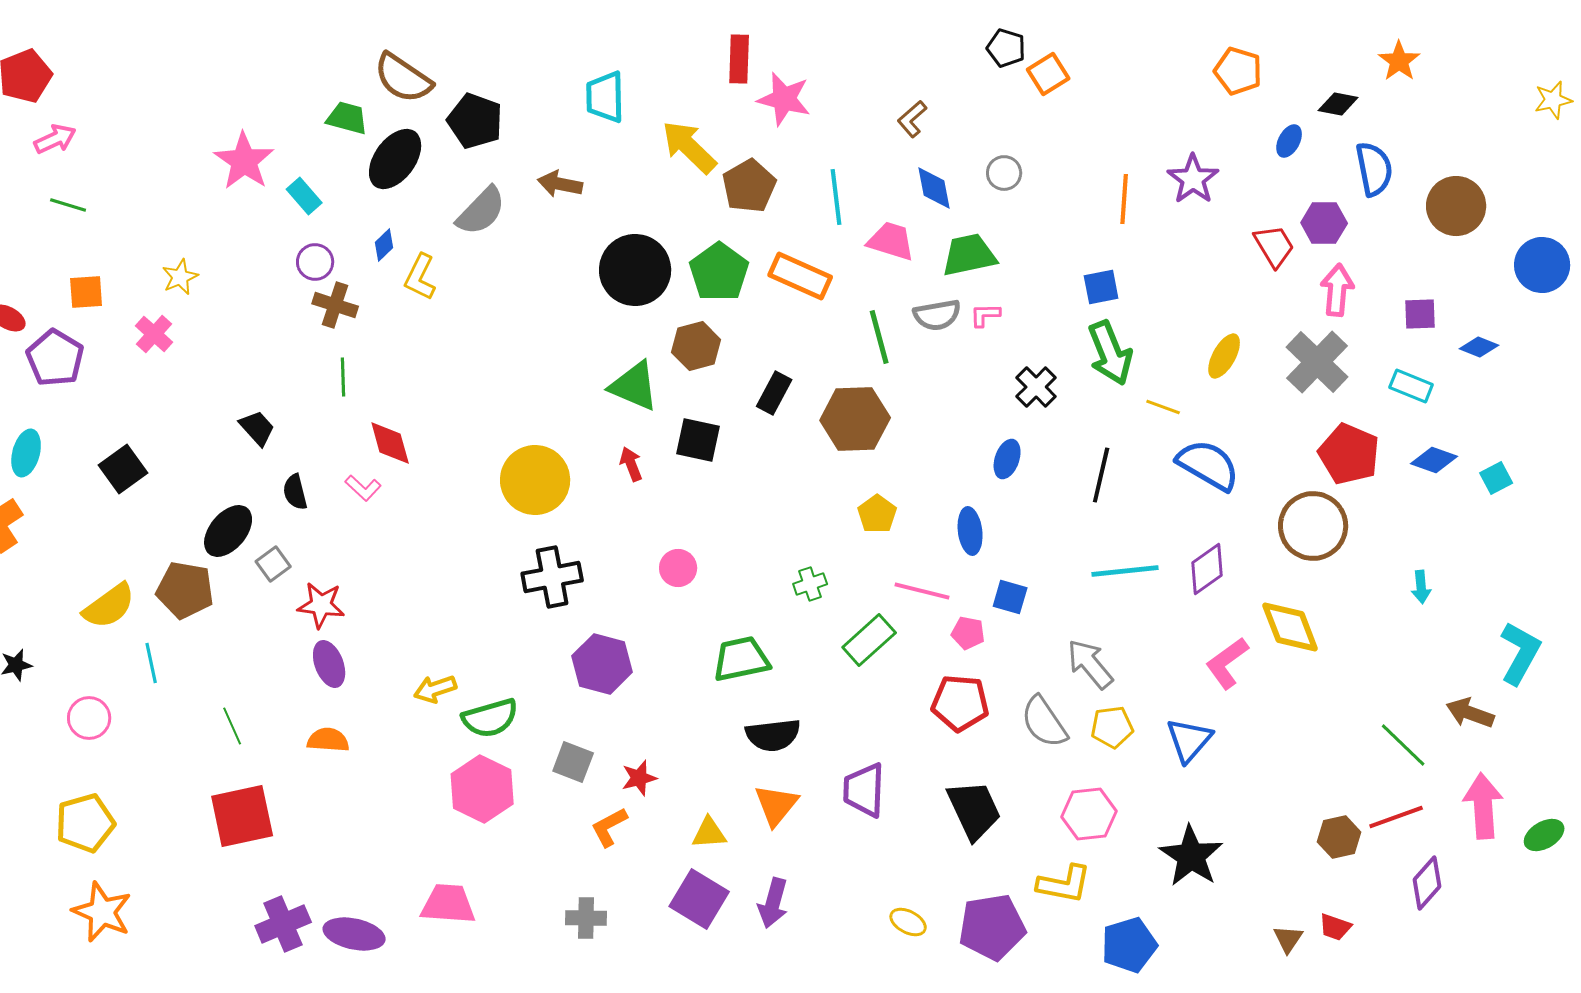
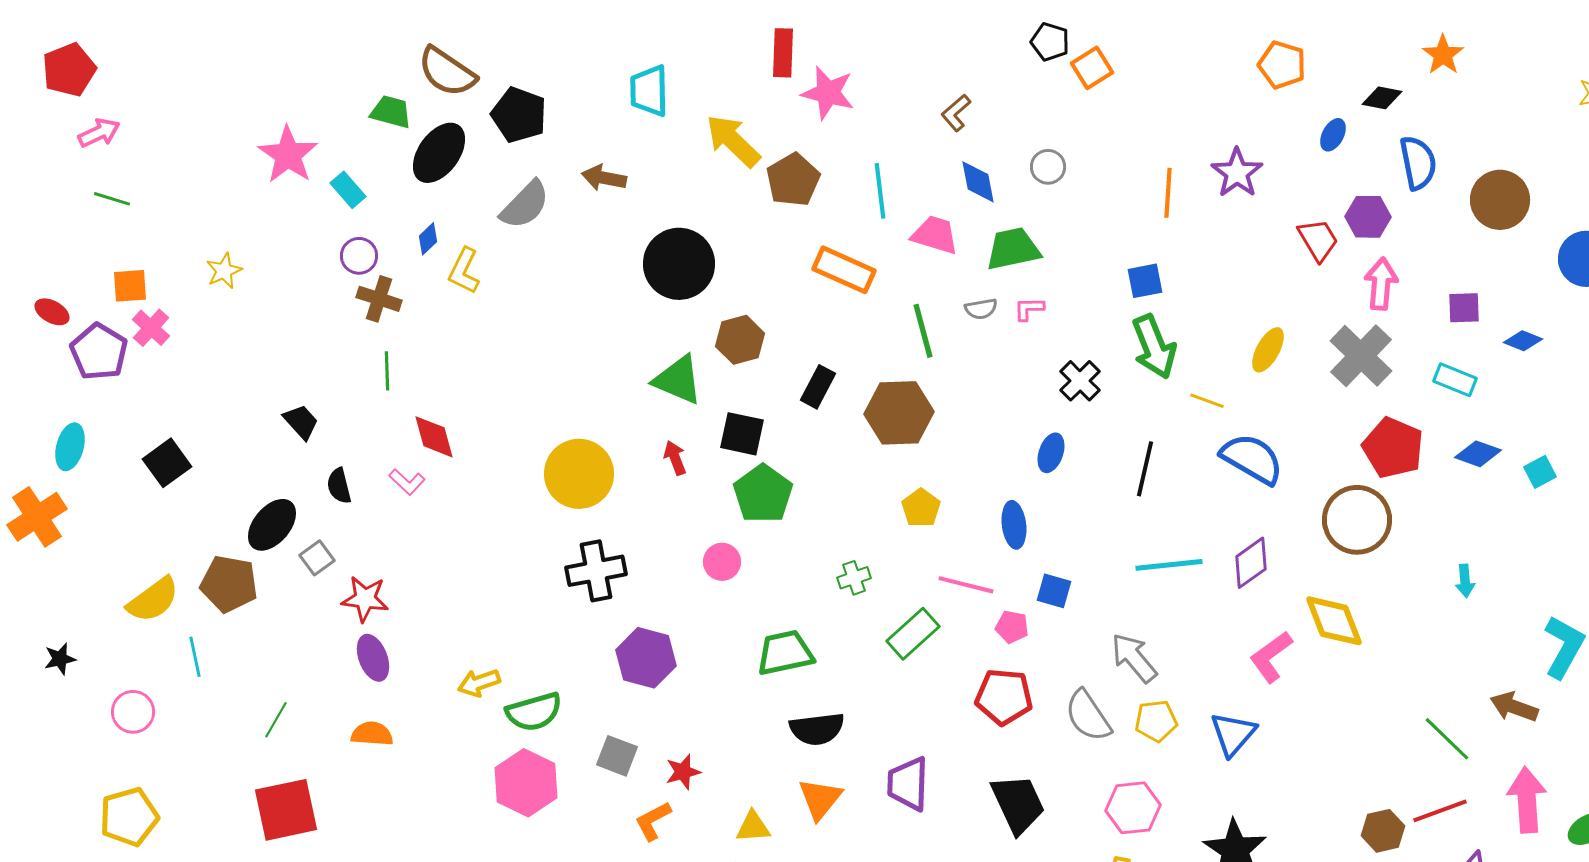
green pentagon: (719, 272) -> (763, 494), moved
gray semicircle: (937, 315) -> (981, 309), size x0.7
pink cross: (154, 334) -> (151, 328), moved
green line: (232, 726) -> (276, 720), turned 54

